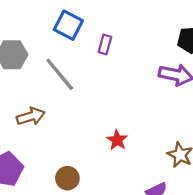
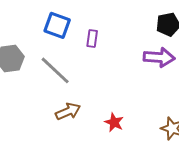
brown arrow: (31, 116) -> (68, 111), moved

